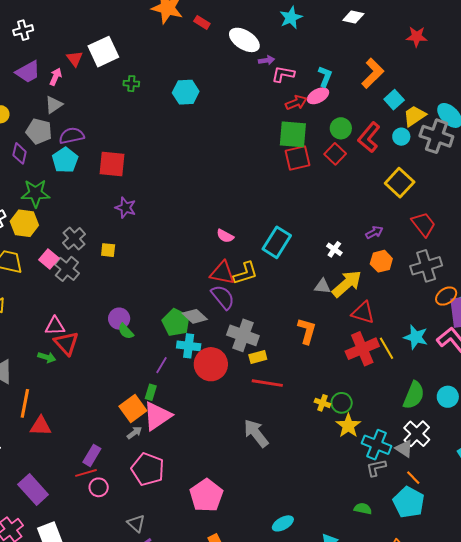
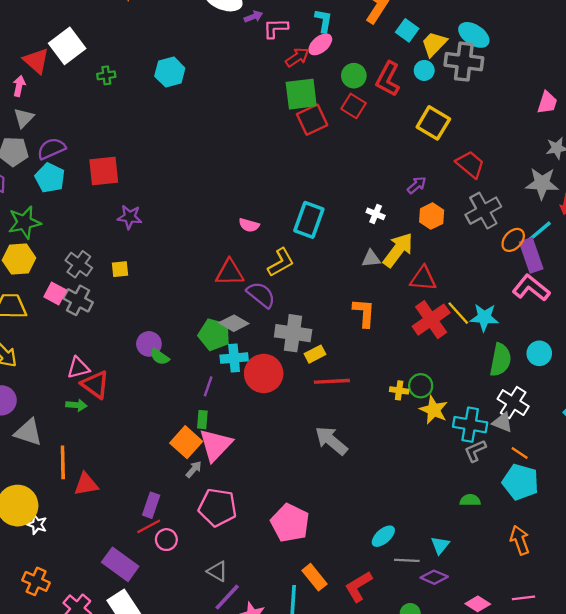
red triangle: (75, 59) -> (36, 61), size x1.4
red triangle: (222, 273) -> (230, 273), moved
cyan star: (416, 337) -> (484, 317), moved
purple rectangle: (33, 490) -> (120, 564), moved

